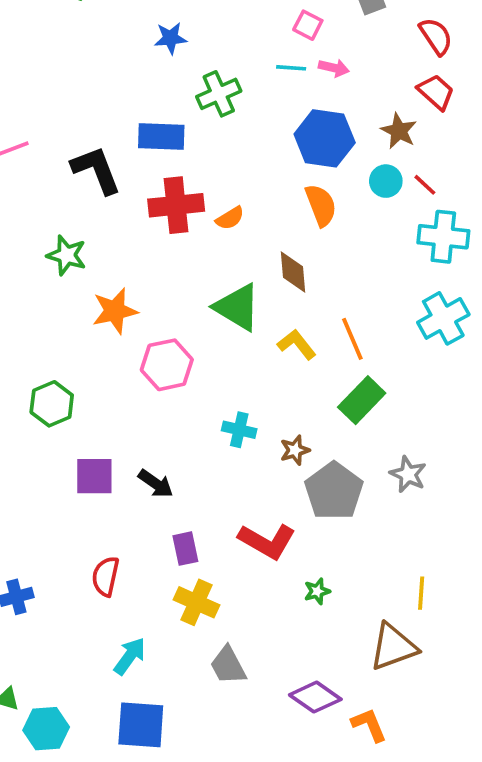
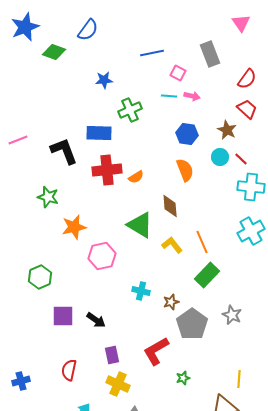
red semicircle: (436, 36) -> (247, 79), turned 70
blue hexagon: (325, 138) -> (187, 134), size x0.7
red L-shape: (267, 541) -> (156, 351), turned 120

